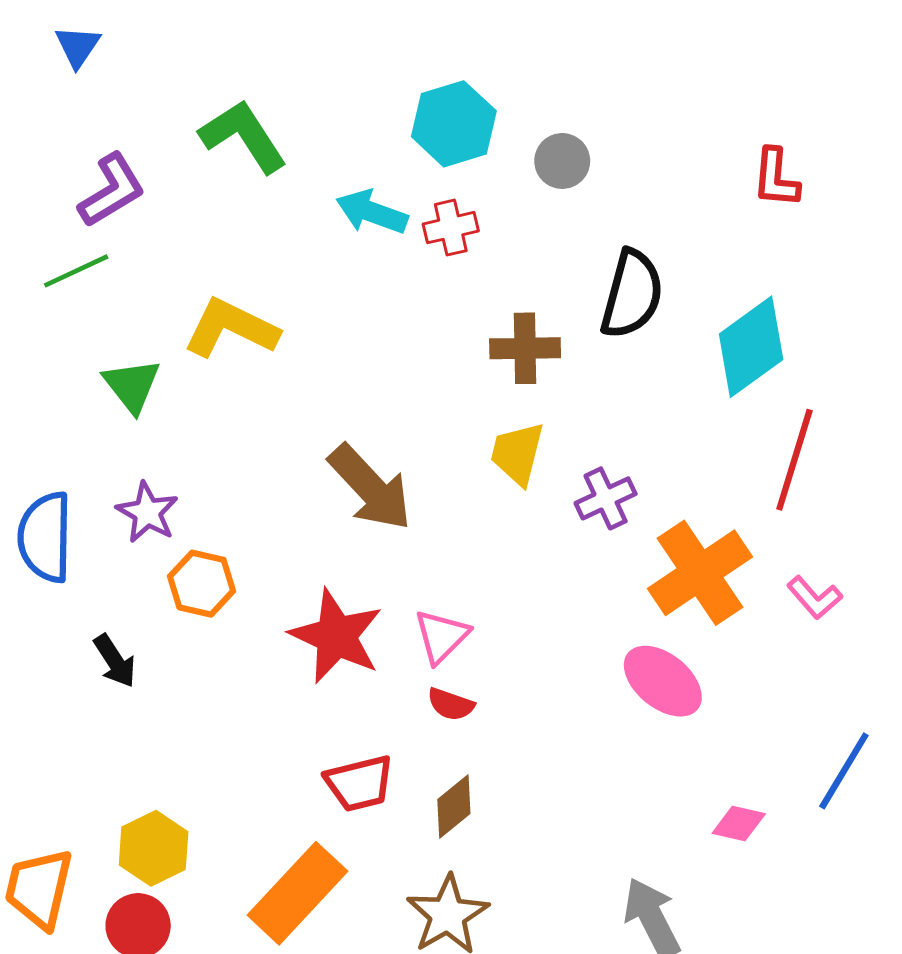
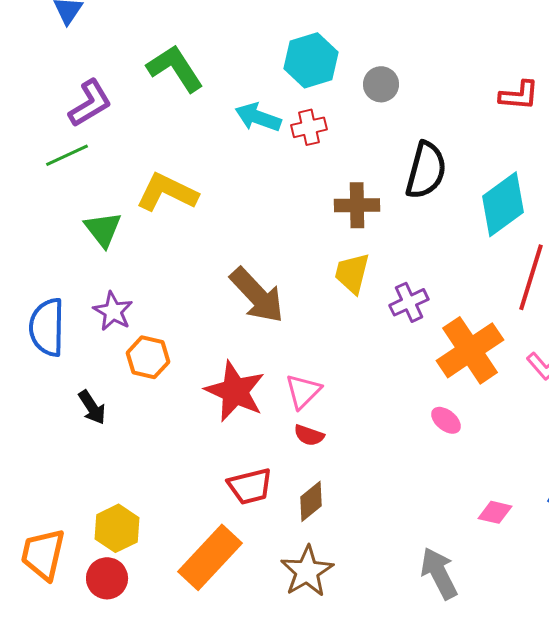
red L-shape: (776, 178) -> (519, 95), turned -90
pink ellipse: (663, 681) -> (446, 420), size x0.6

